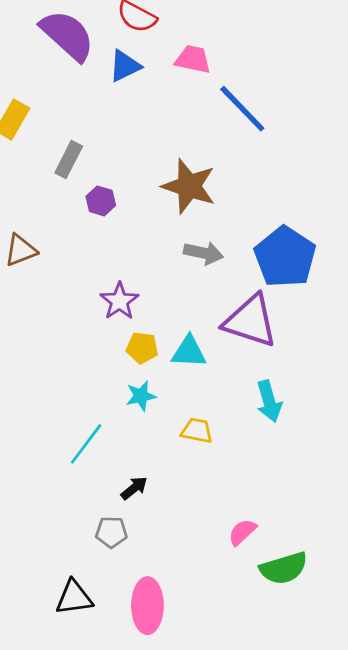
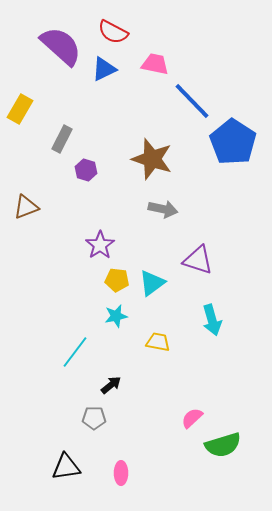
blue pentagon: (285, 257) -> (233, 142), moved
purple triangle: (250, 321) -> (198, 260), size x0.7
cyan triangle: (189, 352) -> (152, 283), turned -40
pink ellipse: (147, 606) -> (121, 473), size x0.6

